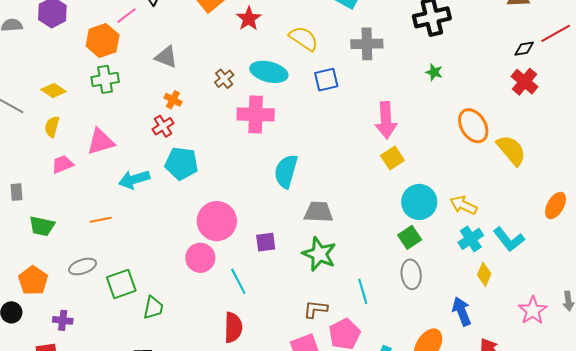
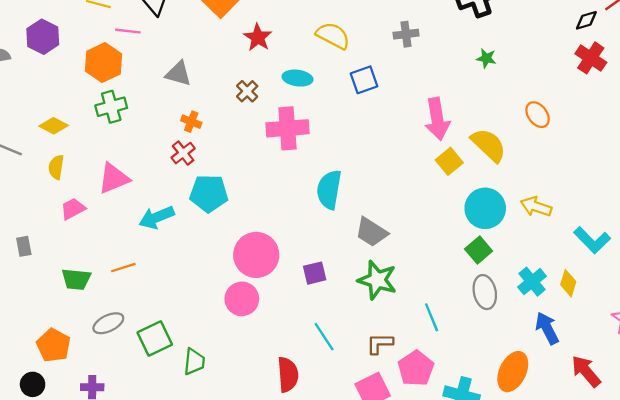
pink line: (127, 16) -> (128, 31), turned 50
red star: (249, 19) -> (258, 37), moved
gray cross: (367, 44) -> (406, 34), size x0.7
cyan ellipse: (269, 72) -> (297, 78), size x0.7
orange ellipse: (473, 126) -> (538, 115), size x0.7
yellow semicircle: (511, 150) -> (489, 145), moved
gray trapezoid: (319, 212) -> (371, 232), turned -144
green trapezoid: (42, 226) -> (76, 279), moved
cyan cross: (471, 239) -> (532, 282), moved
cyan line: (238, 281) -> (324, 337), moved

